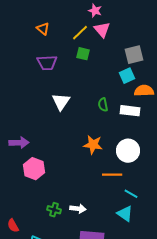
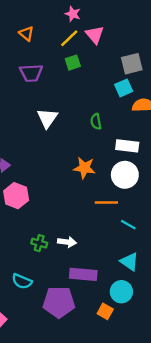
pink star: (95, 11) -> (73, 14), moved
green square: (83, 54) -> (73, 63), turned -32
white rectangle: (130, 111) -> (127, 146), moved
cyan triangle: (125, 214) -> (129, 262), moved

